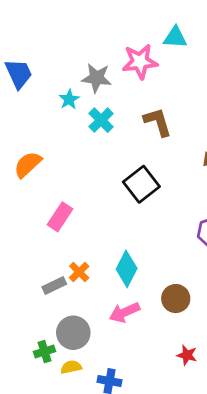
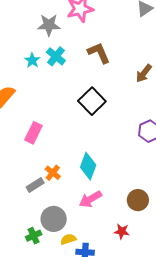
cyan star: (69, 99) -> (32, 60), moved
brown circle: (176, 299) -> (138, 200), moved
red star: (187, 355) -> (122, 231), moved
yellow semicircle: (71, 367) -> (68, 239), moved

